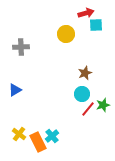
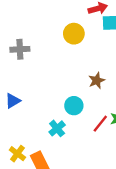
cyan circle: (82, 94) -> (74, 106), moved
cyan cross: (52, 136) -> (57, 128), moved

